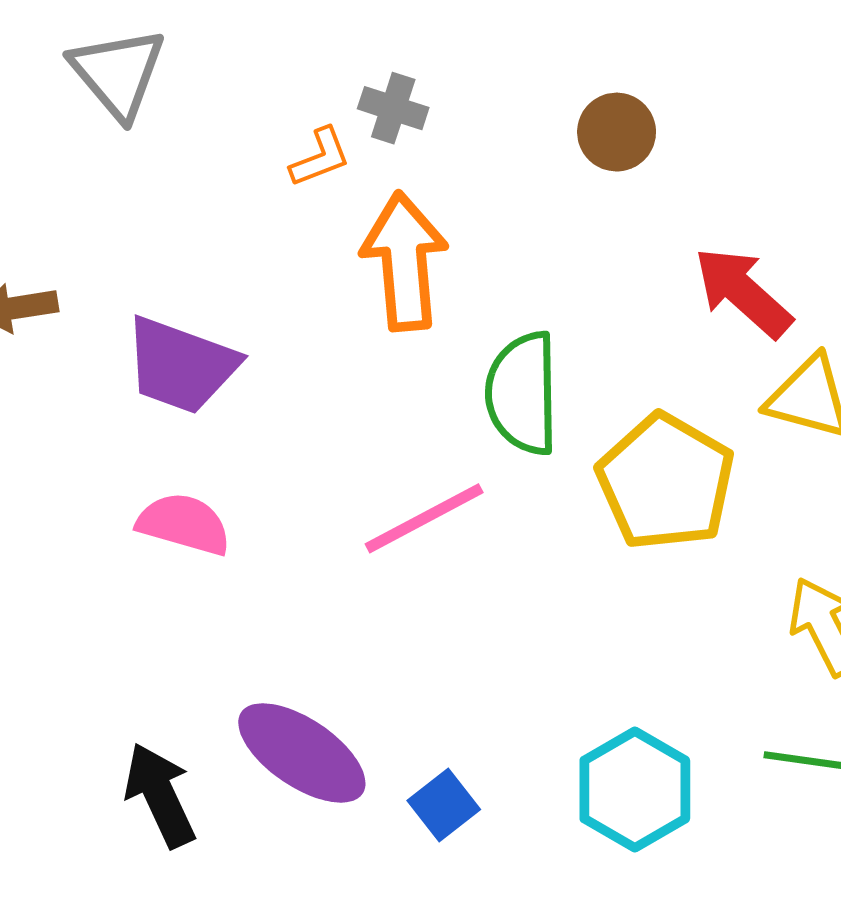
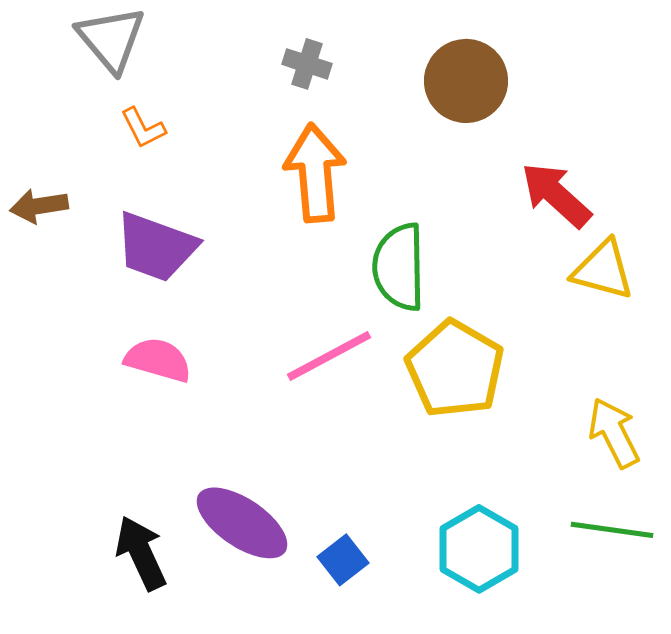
brown circle: (617, 132) -> (466, 81), size x1.5
orange L-shape: (320, 157) -> (143, 128), moved, turned 84
yellow pentagon: (666, 482) -> (455, 369), moved

